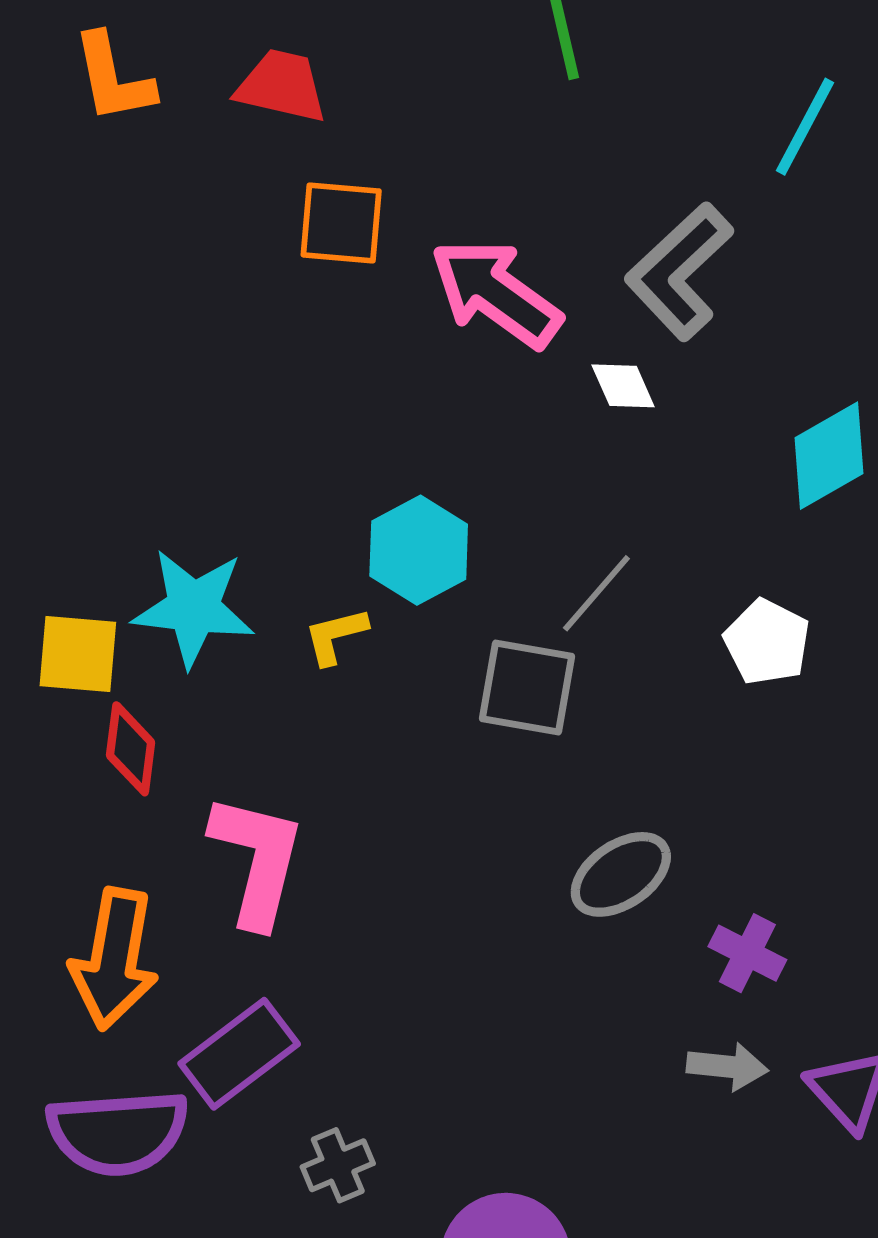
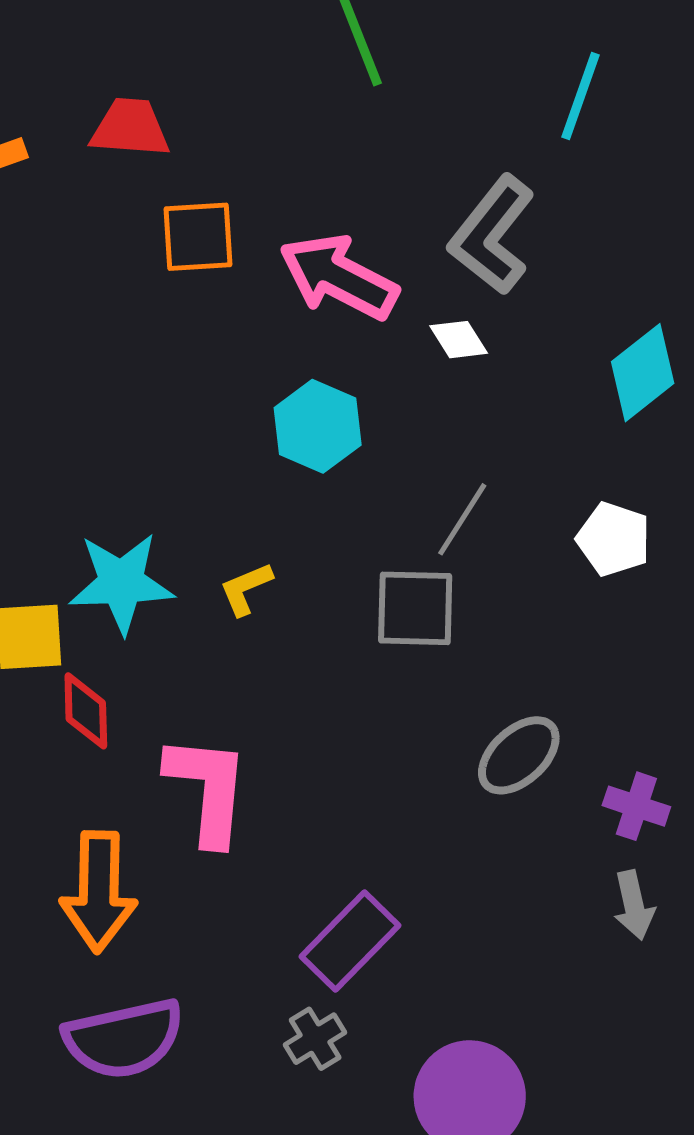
cyan hexagon: (419, 550) -> (318, 426), moved
purple rectangle: (239, 1054) -> (350, 941), moved
gray arrow: (727, 1066) -> (634, 905), turned 80

